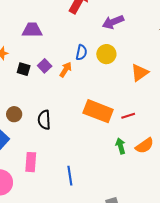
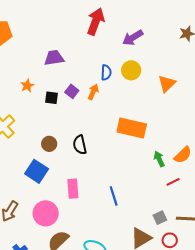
red line: (128, 116) -> (173, 182), moved

